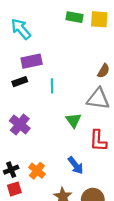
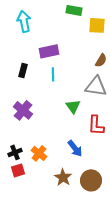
yellow square: (99, 19) -> (97, 25), moved
cyan arrow: (21, 29) -> (24, 21), turned 30
purple rectangle: (32, 61) -> (49, 51), moved
black rectangle: (20, 82) -> (23, 70), turned -56

